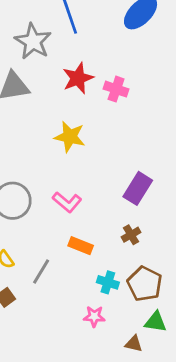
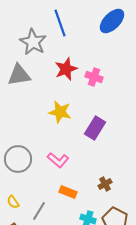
purple rectangle: (138, 188) -> (95, 128), moved

